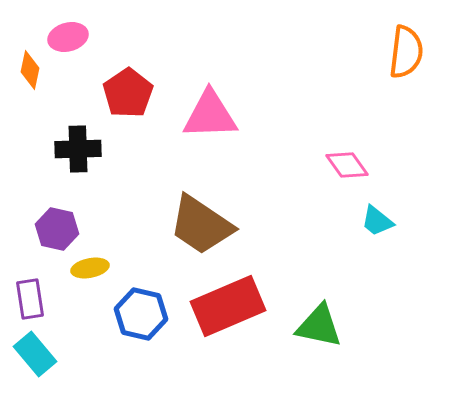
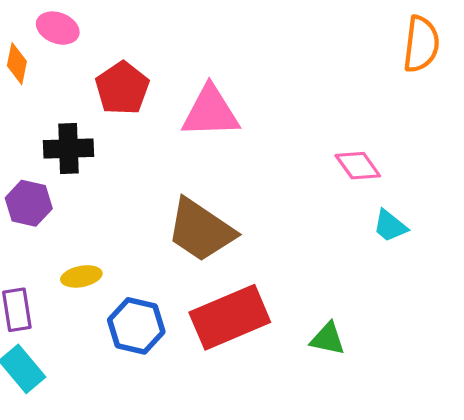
pink ellipse: (68, 37) -> (58, 28), turned 36
purple hexagon: (57, 229) -> (29, 203), moved
green triangle: (319, 326) -> (328, 339), size x0.7

